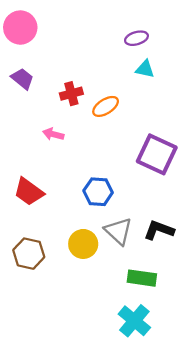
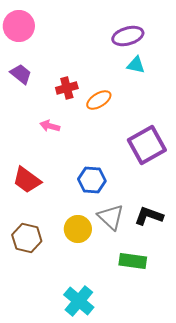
purple ellipse: (136, 38) -> (128, 36), size x1.4
purple square: (157, 154) -> (147, 145), turned 36
cyan cross: (134, 321) -> (79, 301), moved

